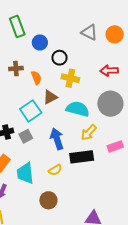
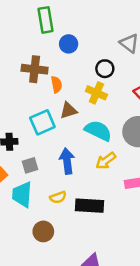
black circle: (60, 58) -> (105, 69), moved
brown cross: (16, 69) -> (35, 69), size x1.5
gray square: (26, 136) -> (30, 165), moved
black rectangle: (82, 157) -> (89, 206), moved

